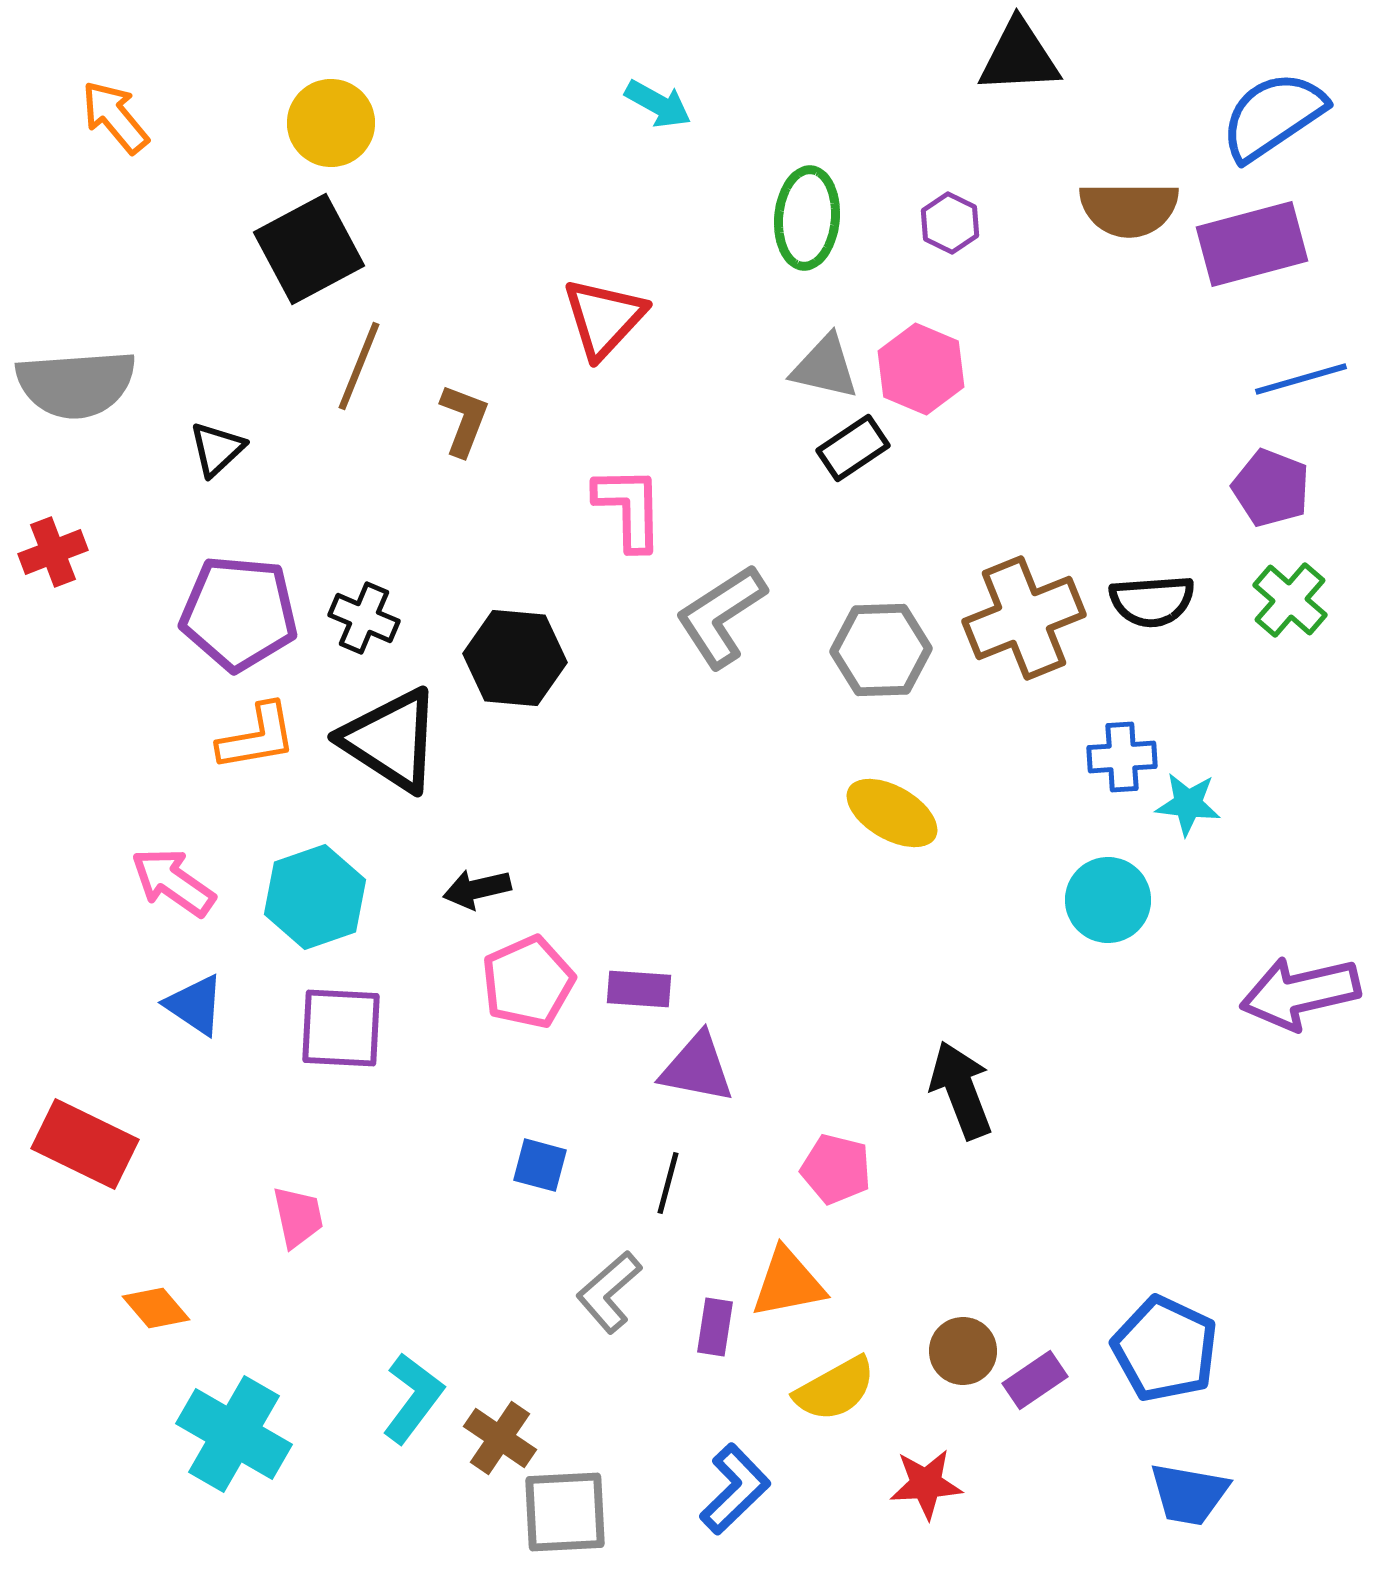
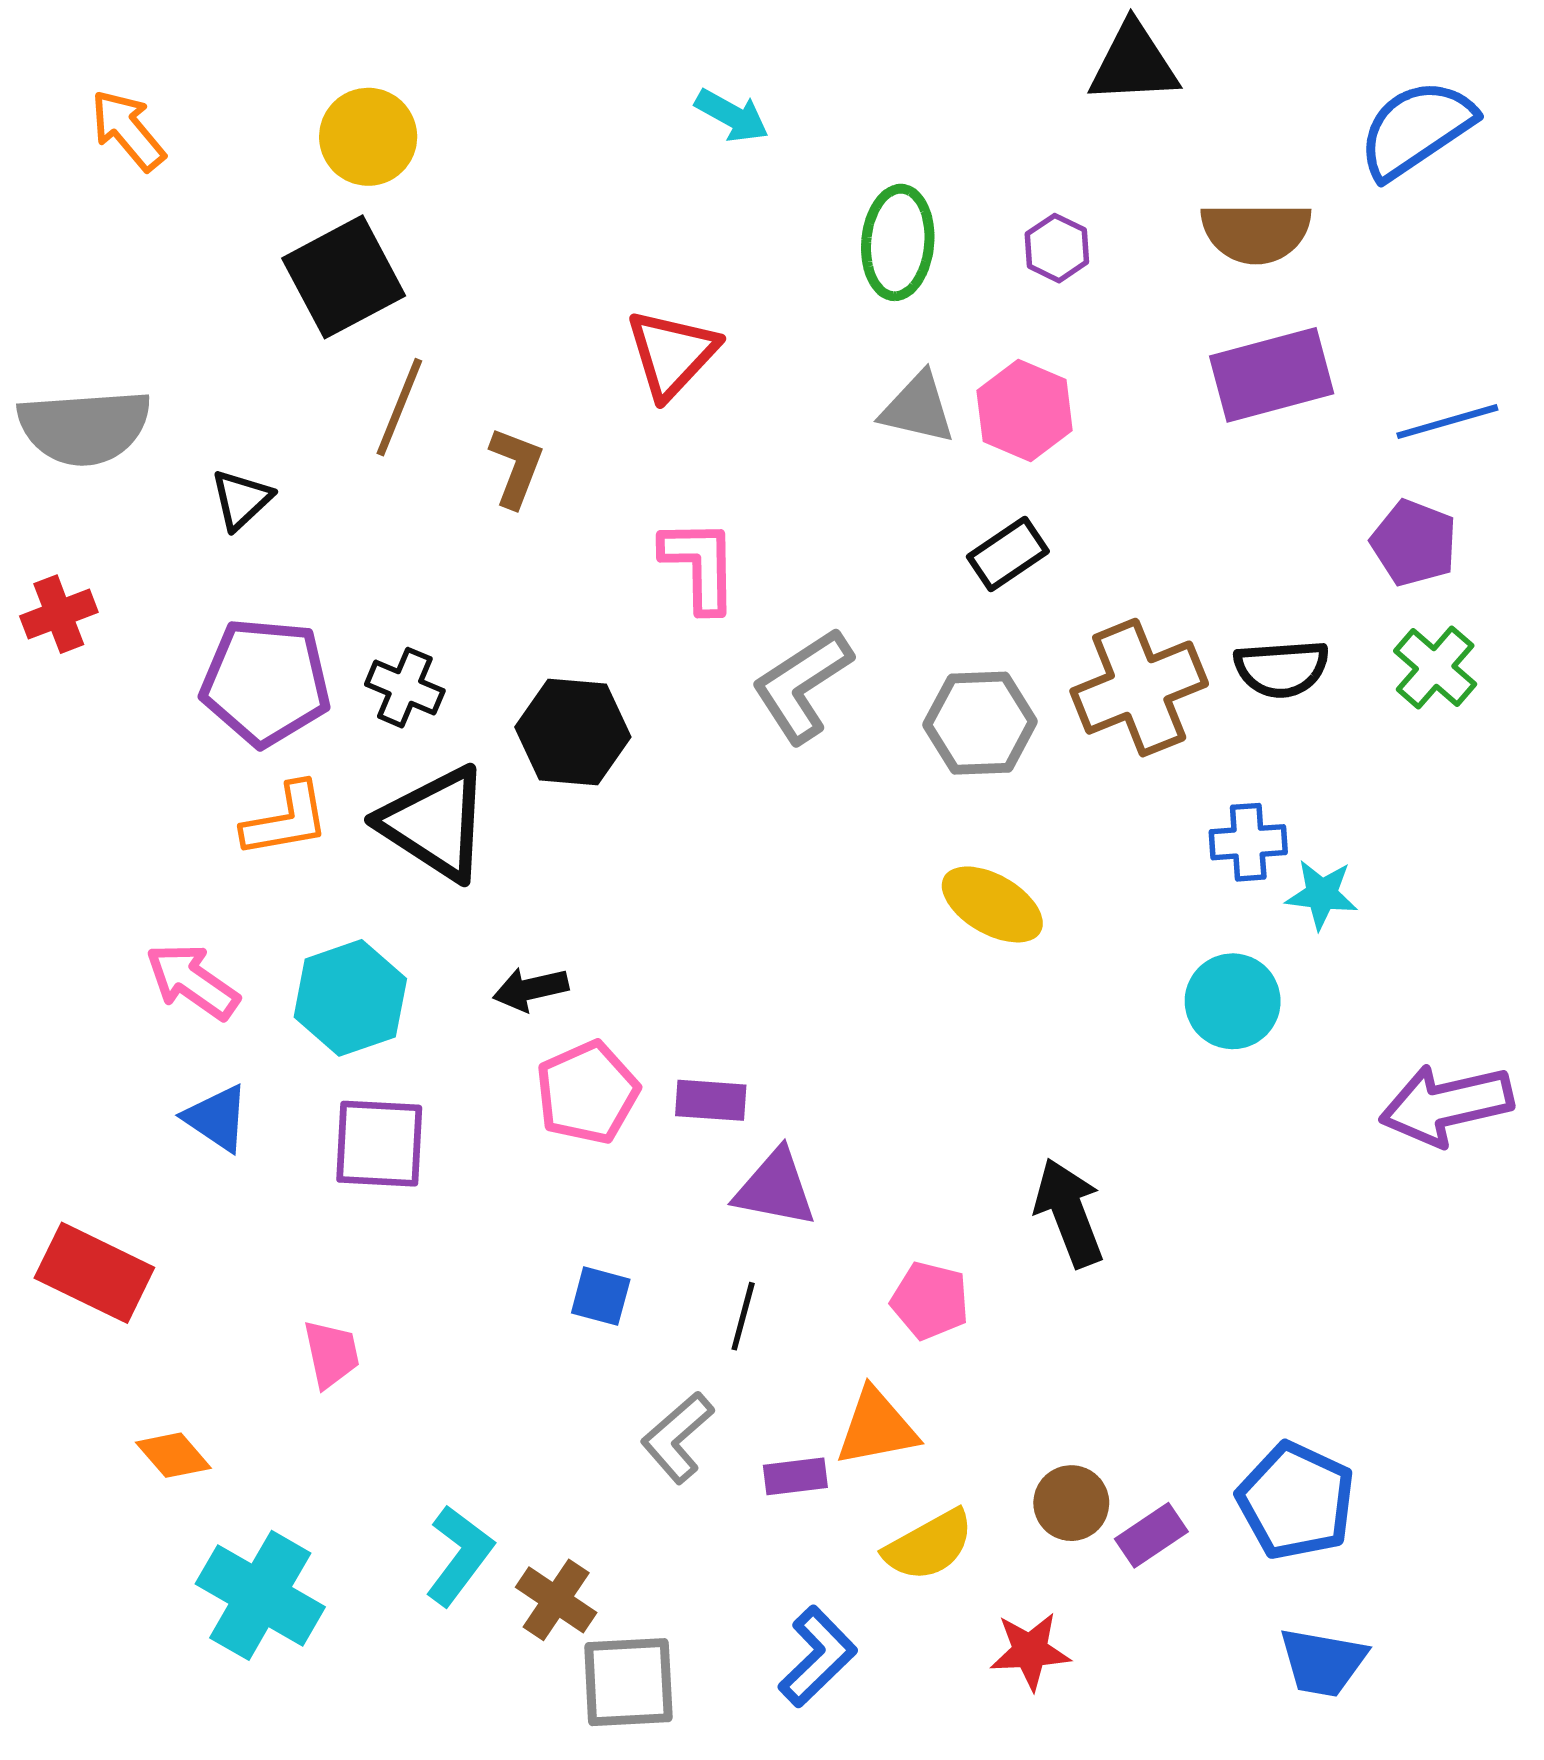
purple rectangle: (1252, 244) -> (1272, 375), moved
black rectangle: (853, 448) -> (1008, 554), moved
purple rectangle: (715, 1327) -> (795, 1476), turned 74

